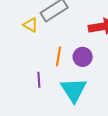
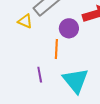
purple circle: (83, 57) -> (69, 28), moved

